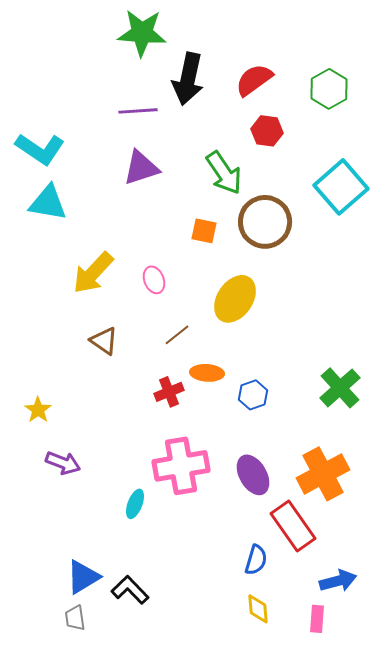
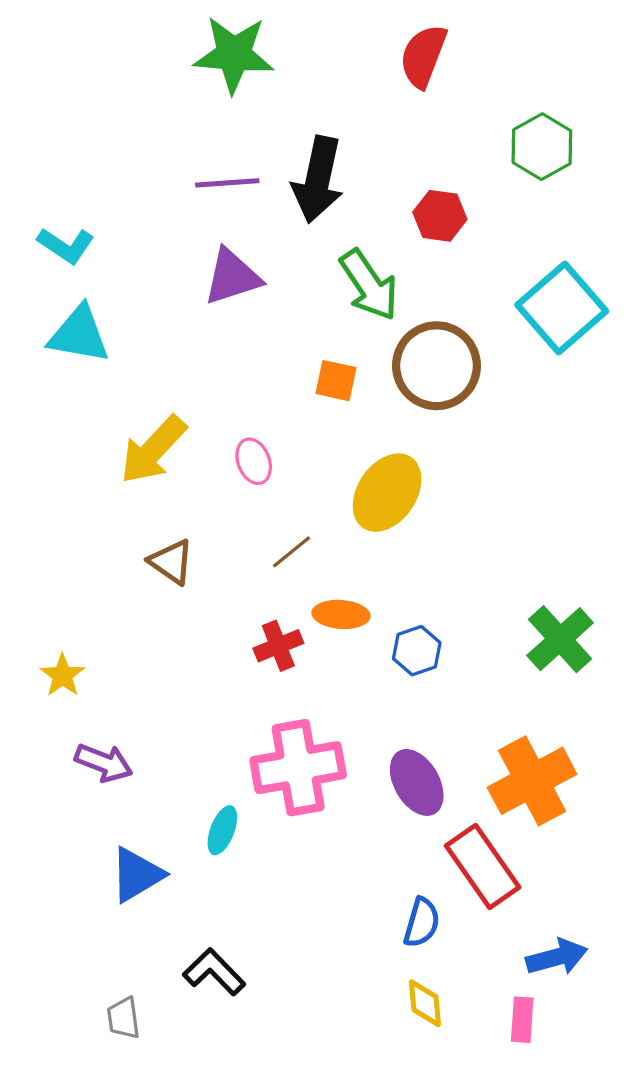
black arrow: (188, 79) -> (318, 180), moved
red semicircle: (254, 80) -> (423, 56), moved, turned -33
cyan L-shape: (40, 149) -> (66, 245), size x0.7
blue triangle: (83, 577) -> (137, 875), moved

